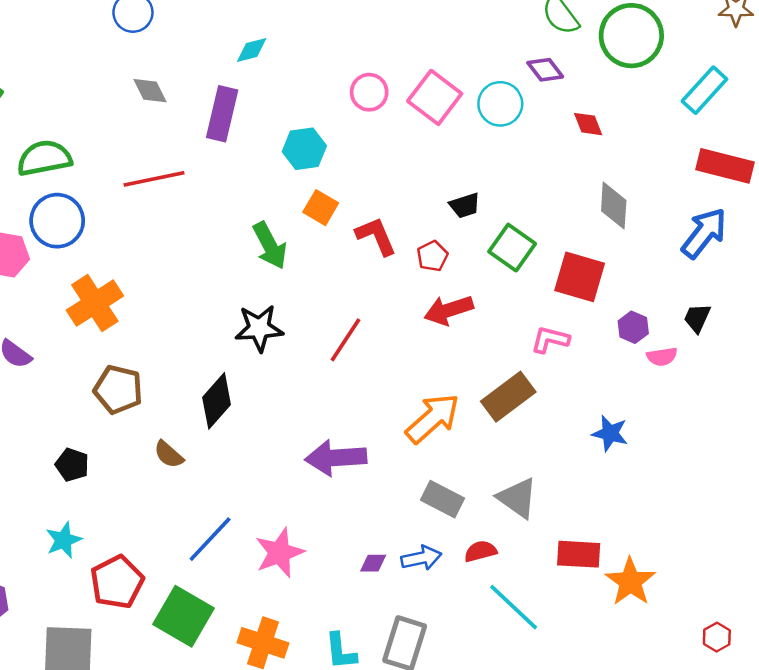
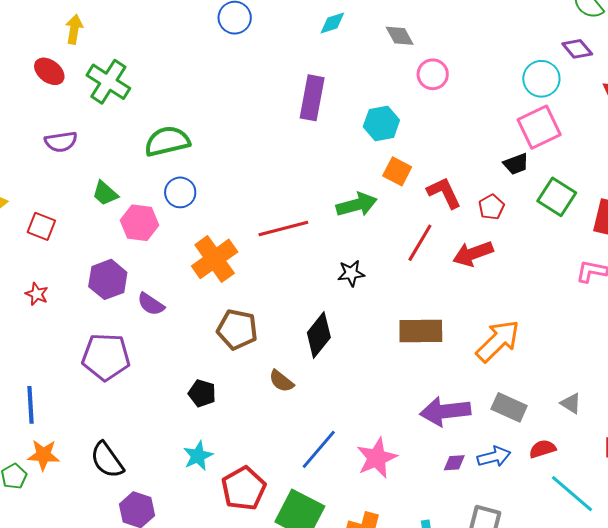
cyan diamond: (252, 50) -> (332, 23), moved
gray diamond: (150, 91) -> (400, 36), moved
pink square: (435, 97) -> (539, 127), moved, turned 30
red line: (154, 179) -> (283, 228), moved
blue circle: (57, 221) -> (180, 192), size x0.7
green arrow: (270, 245) -> (357, 205), turned -75
red arrow: (449, 310) -> (473, 254), moved
black star: (259, 328) -> (351, 273), size x0.7
red line: (345, 340) -> (420, 243), moved
brown rectangle: (508, 397) -> (421, 331), moved, turned 39
purple arrow: (336, 458) -> (445, 411), moved
gray triangle: (518, 498) -> (571, 403), size x0.6

